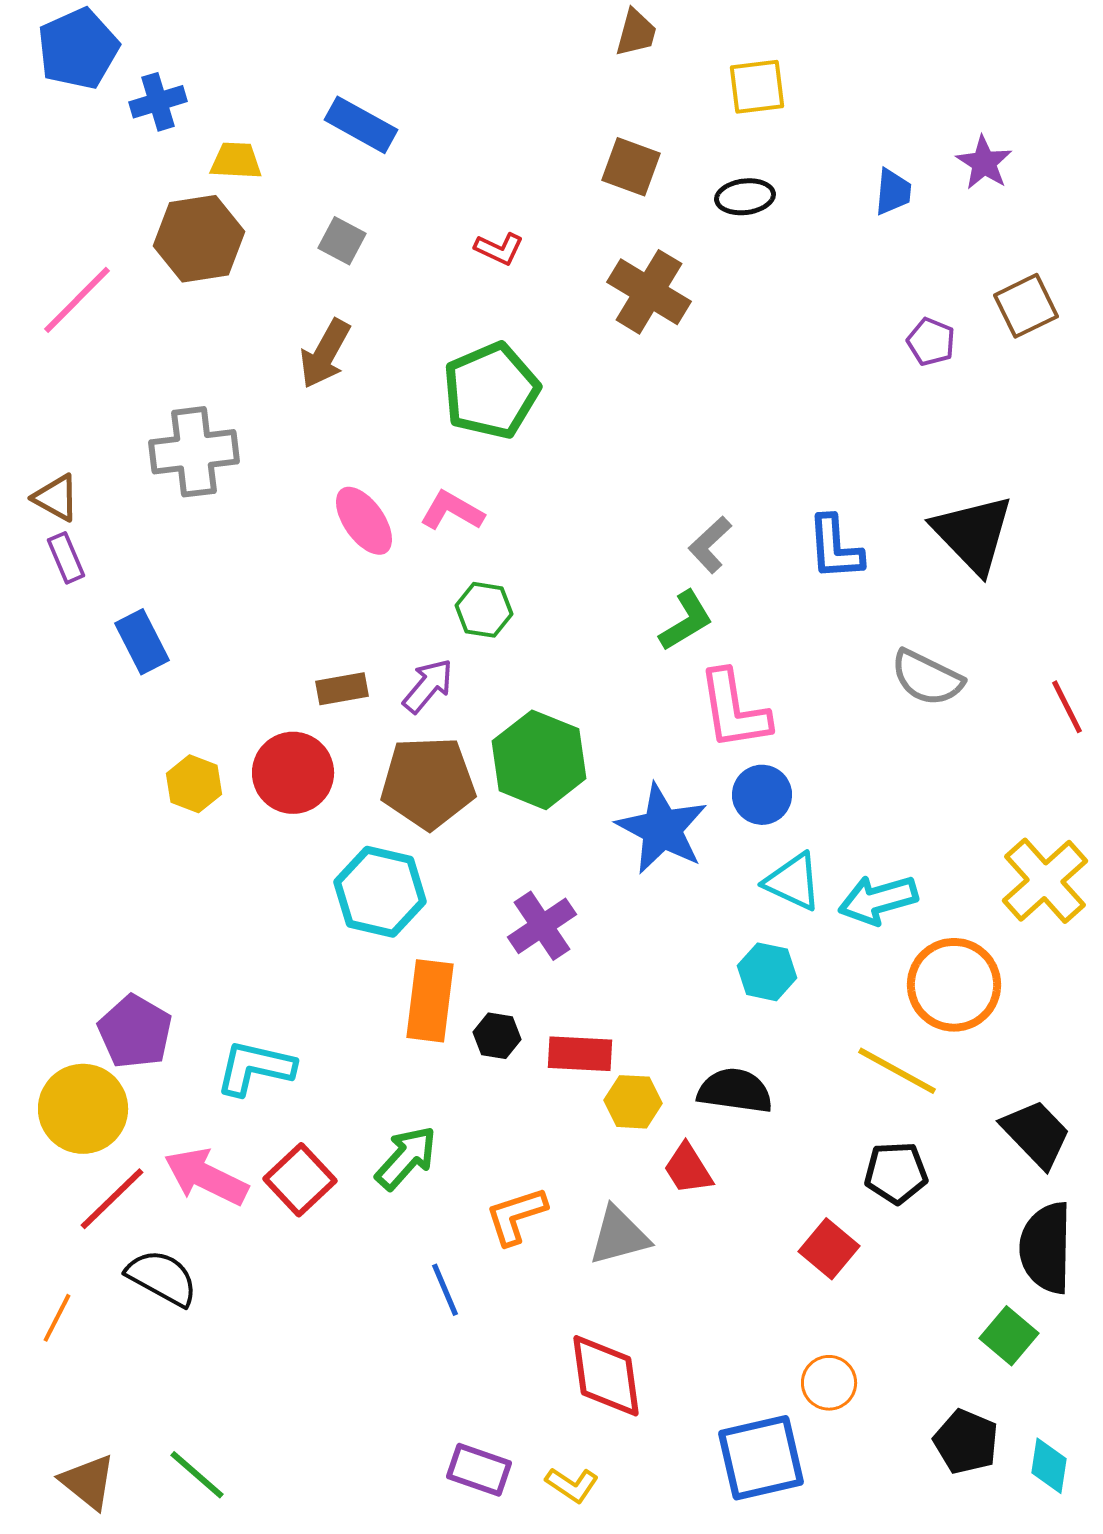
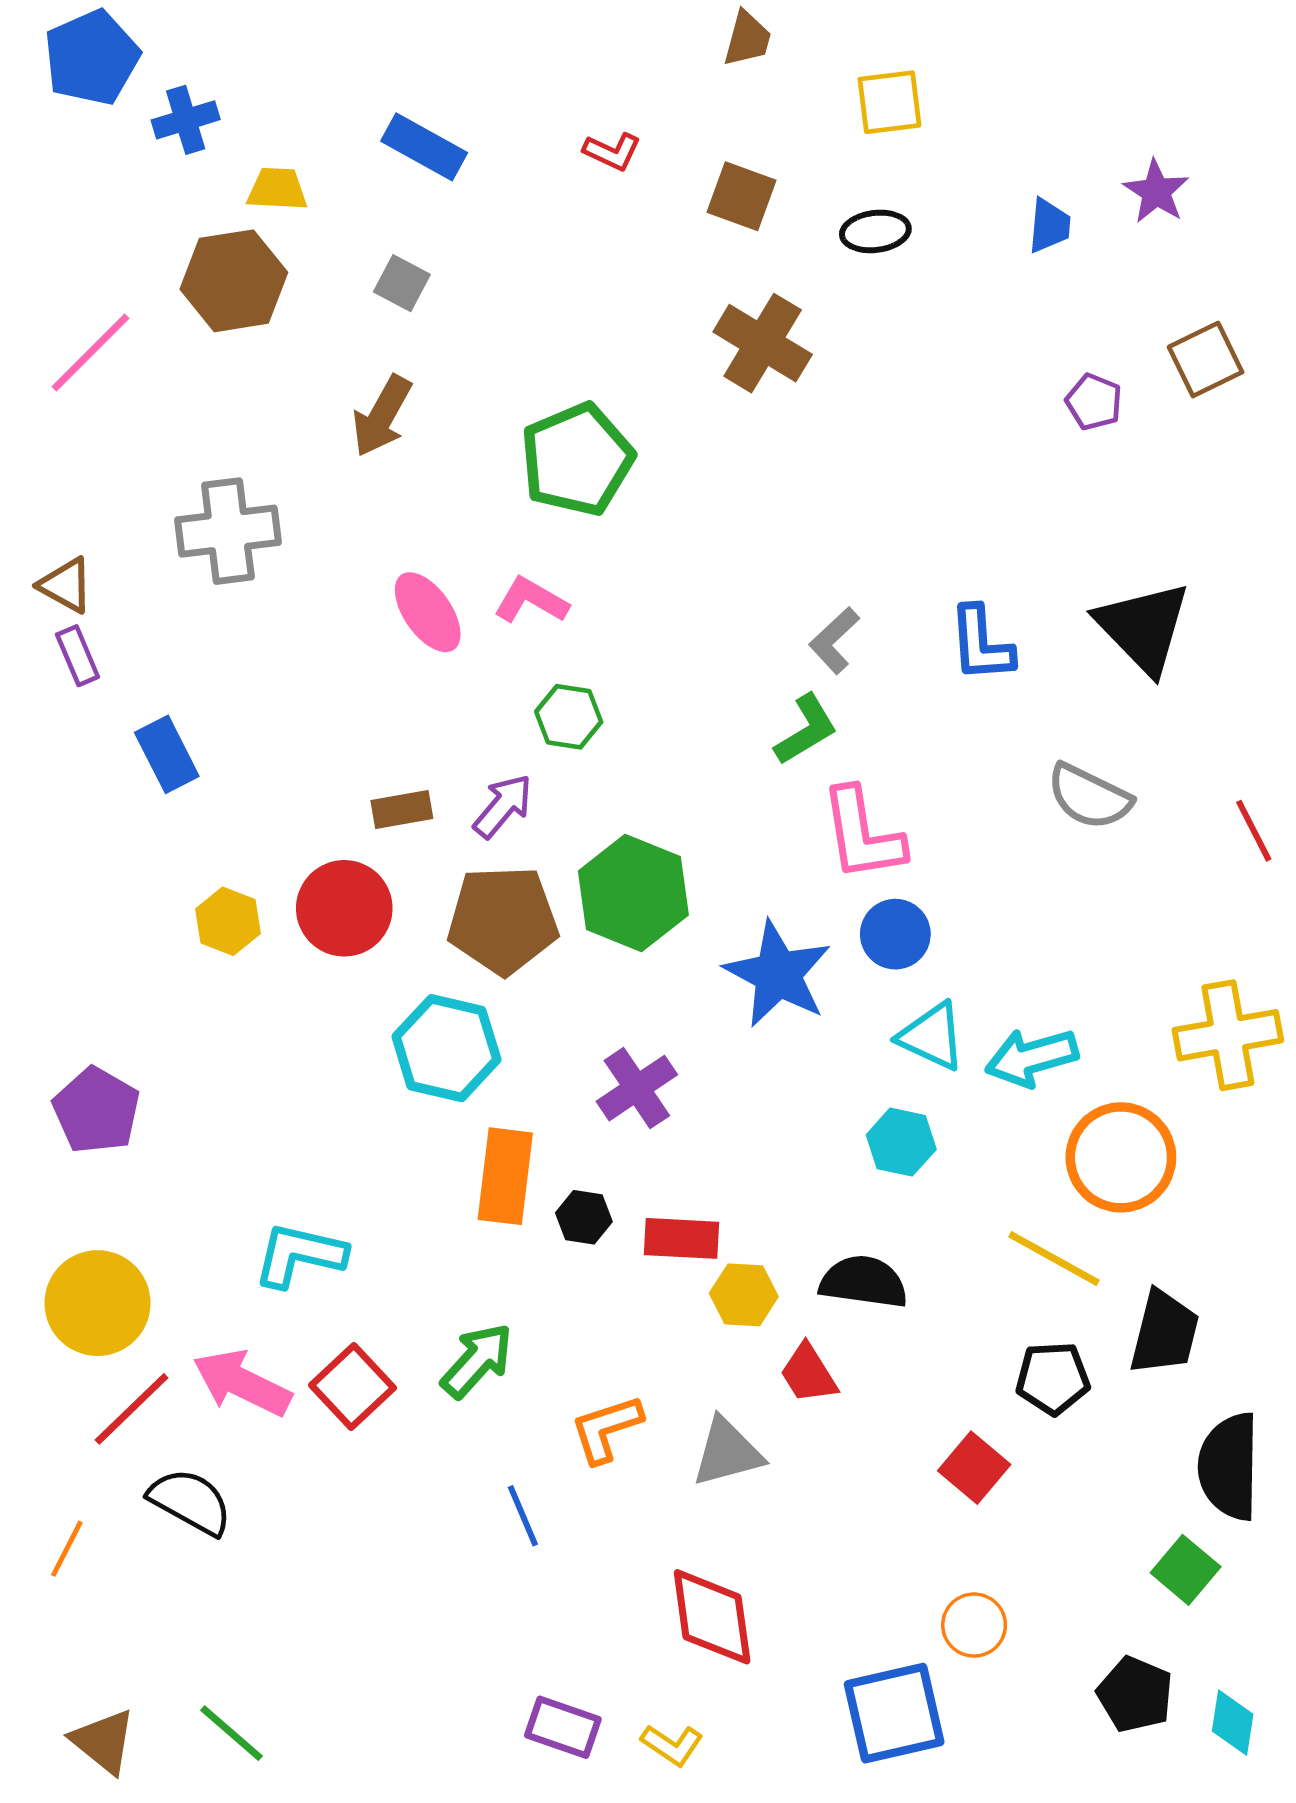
red L-shape: (499, 249) -> (612, 152), moved
yellow cross: (1045, 881) -> (1228, 1035), turned 32
purple pentagon: (135, 1032) -> (96, 1110), moved
black trapezoid: (1036, 1134) -> (1164, 1332), moved, turned 58

